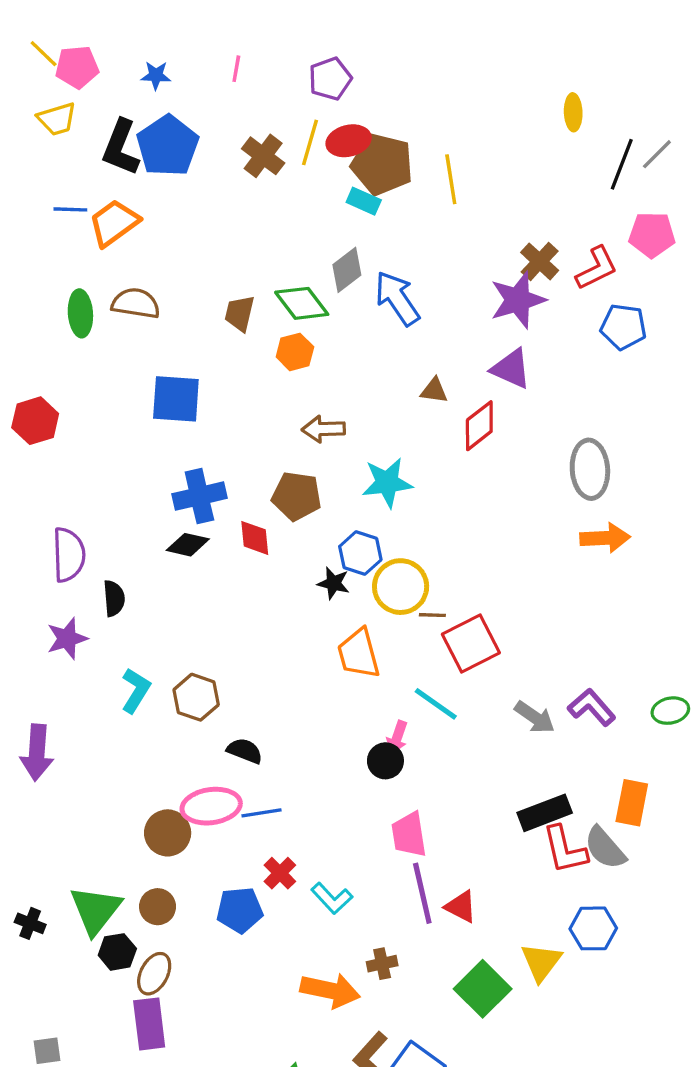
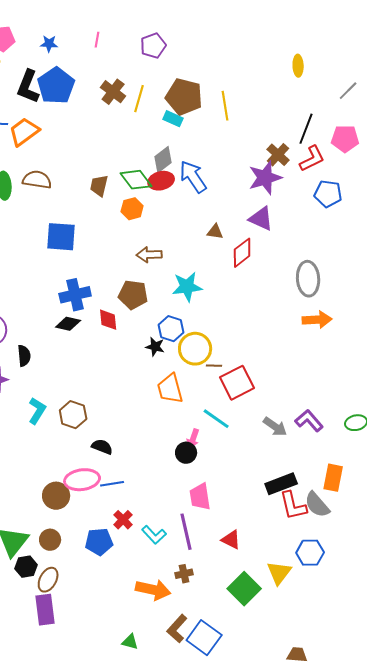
red ellipse: (349, 141) -> (161, 181), moved
yellow line: (310, 142) -> (139, 99), moved
black line: (622, 164) -> (306, 129), moved
purple line: (422, 893) -> (186, 532), moved

